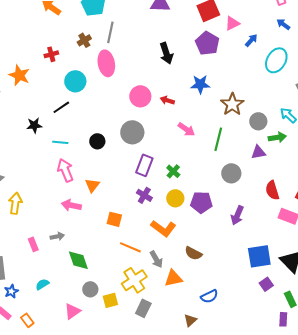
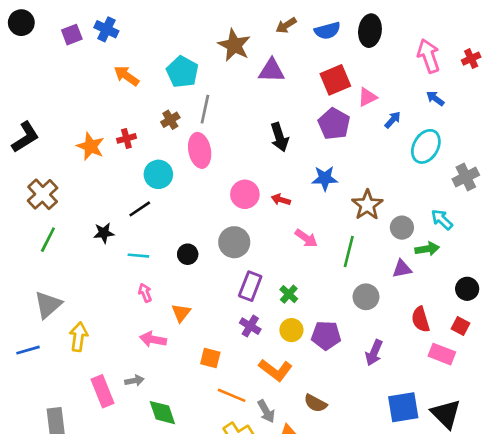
orange star: (19, 75) -> (90, 146), moved
pink arrow: (65, 170) -> (145, 293), size x0.6
pink rectangle: (33, 244) -> (102, 391), size x1.6

